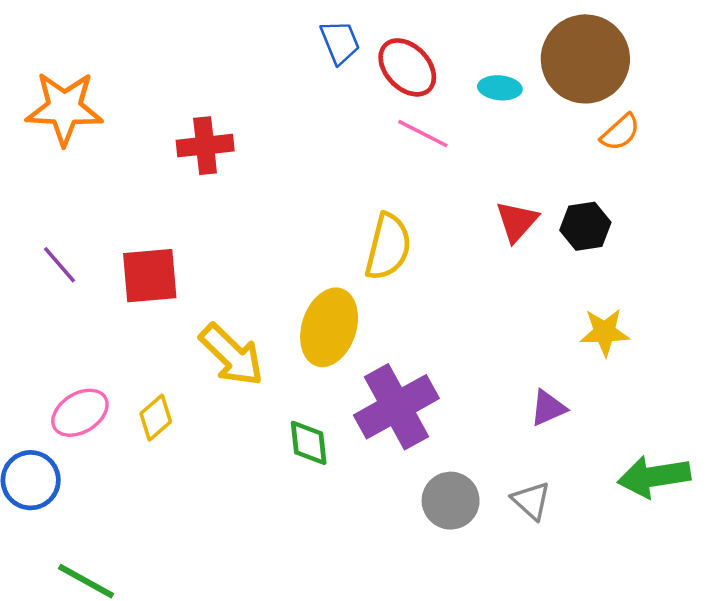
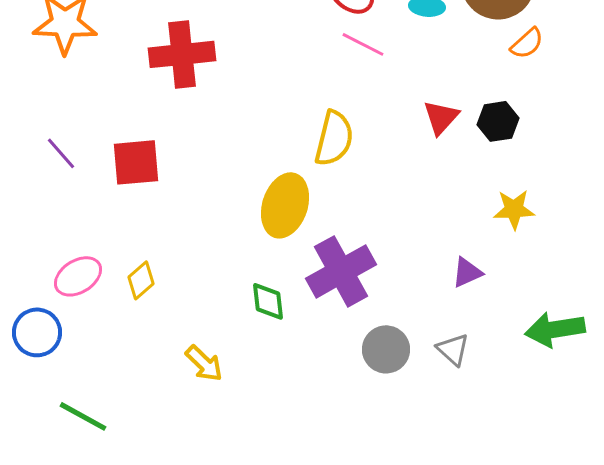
red cross: (205, 146) -> (182, 54), size x1.4
yellow arrow: (232, 355) -> (204, 363), moved, size x0.7

